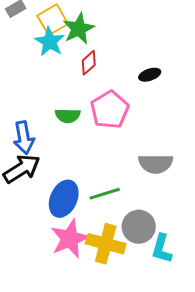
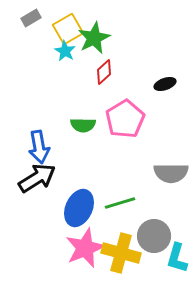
cyan star: (50, 42) -> (65, 51), size x0.7

